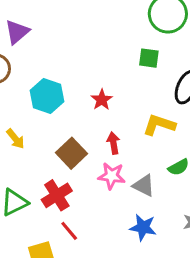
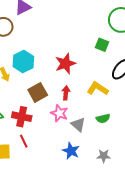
cyan hexagon: (47, 96) -> (23, 61), moved
red star: (102, 100) -> (65, 64), size x1.5
red cross: (57, 195) -> (22, 117), turned 30

